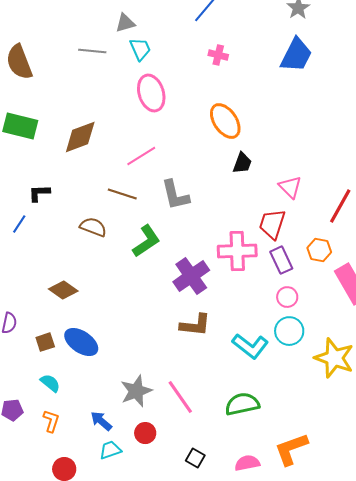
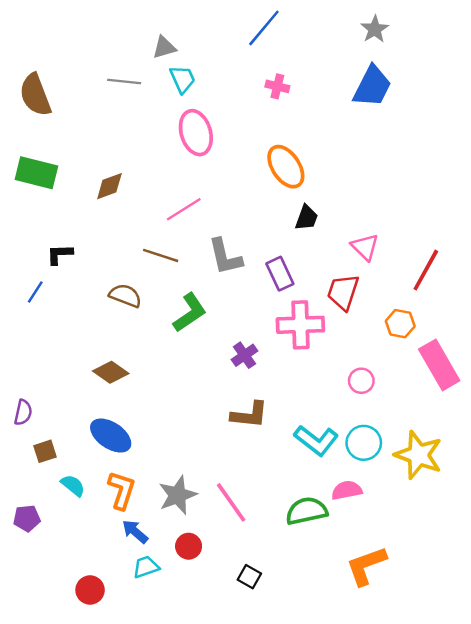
brown diamond: (80, 137) -> (109, 186), size x0.7
purple rectangle: (281, 260) -> (280, 274), moved
purple cross: (191, 276) -> (245, 355), size x0.6
brown diamond: (63, 290) -> (111, 372), moved
cyan circle: (289, 331) -> (364, 443), moved
brown square: (45, 342) -> (45, 451), moved
orange L-shape: (51, 421) -> (122, 490), moved, size x1.4
pink semicircle: (247, 463) -> (347, 490), moved

